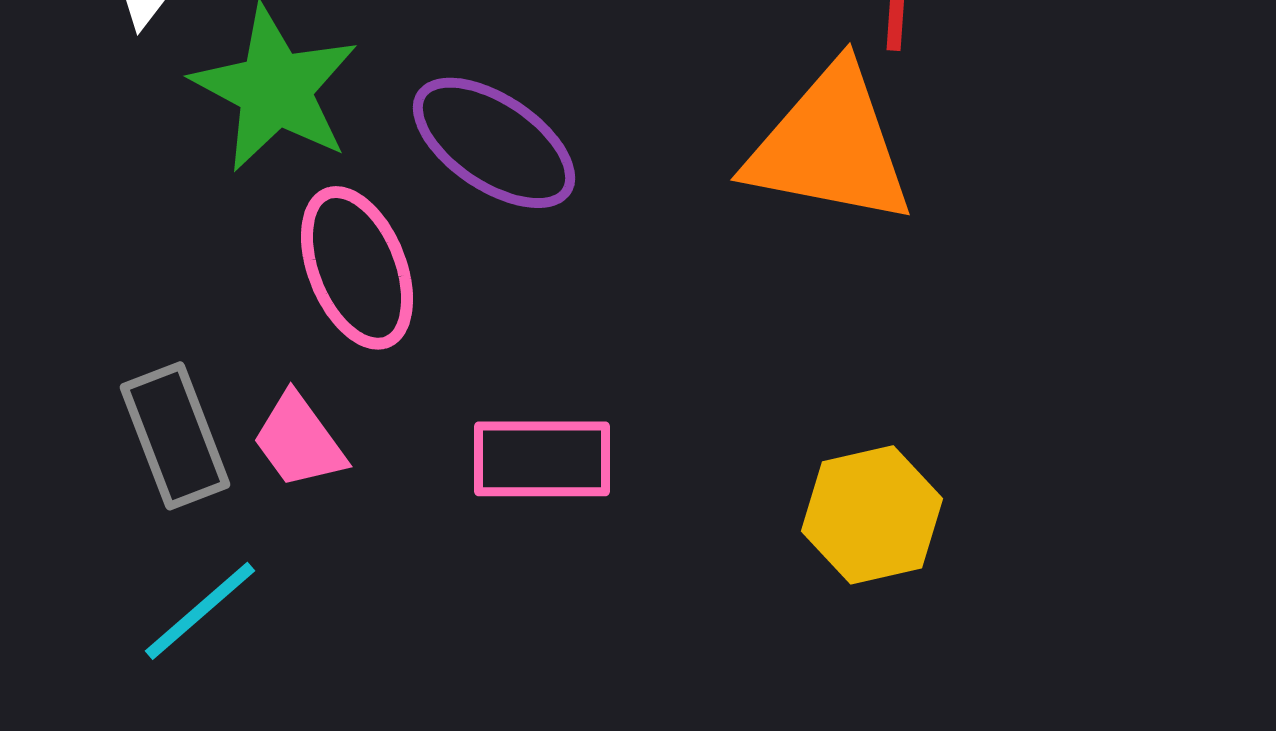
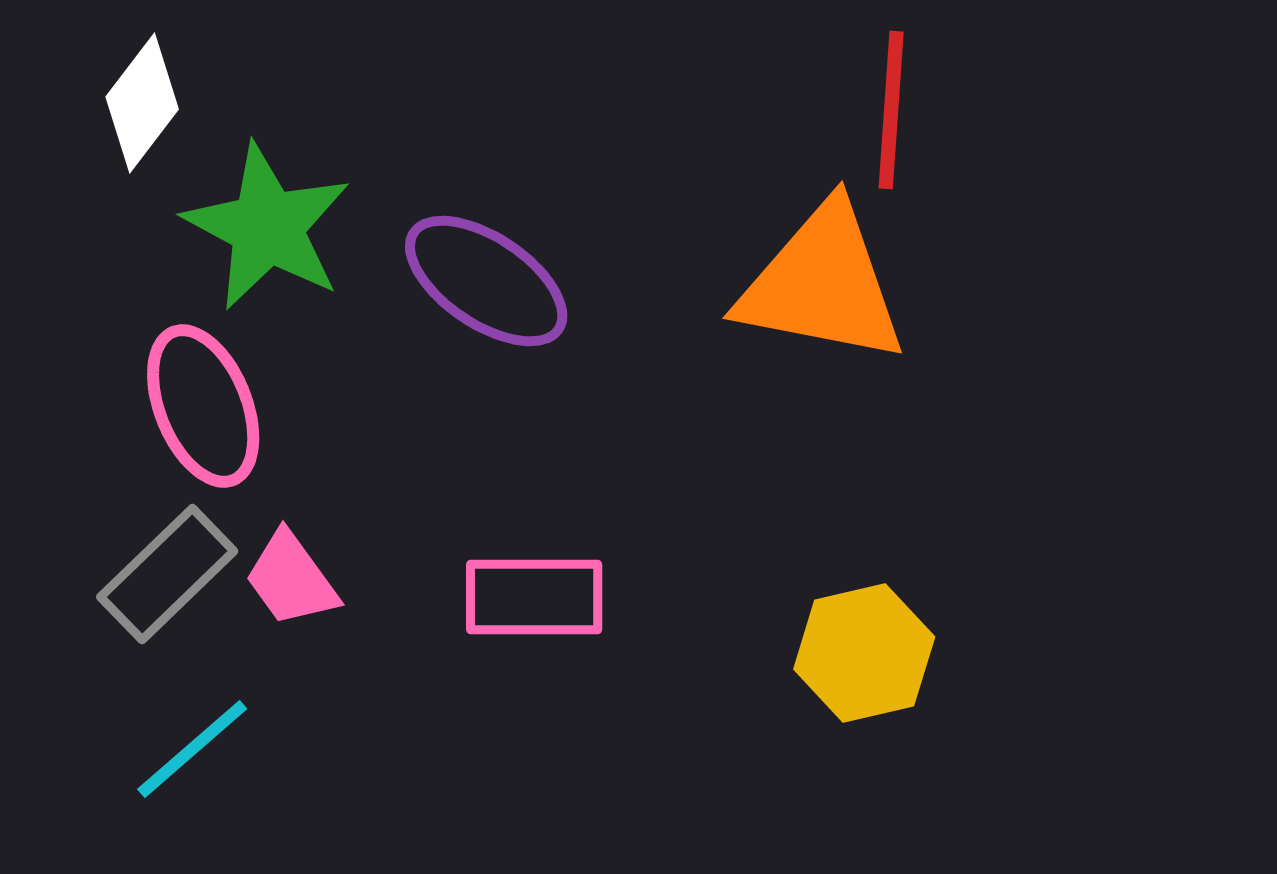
pink ellipse: (357, 268) -> (203, 406), moved
gray rectangle: (175, 436) -> (167, 574), turned 67

